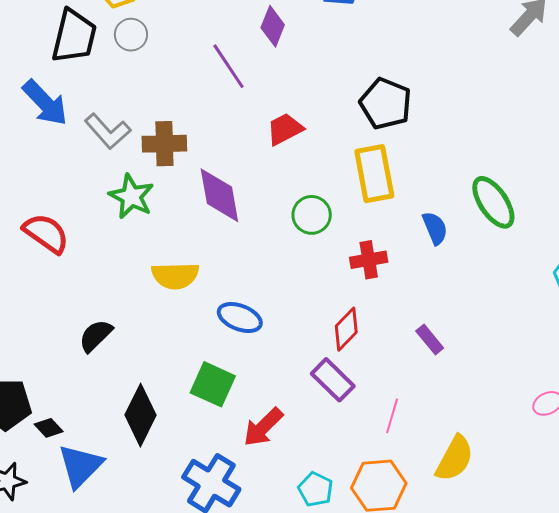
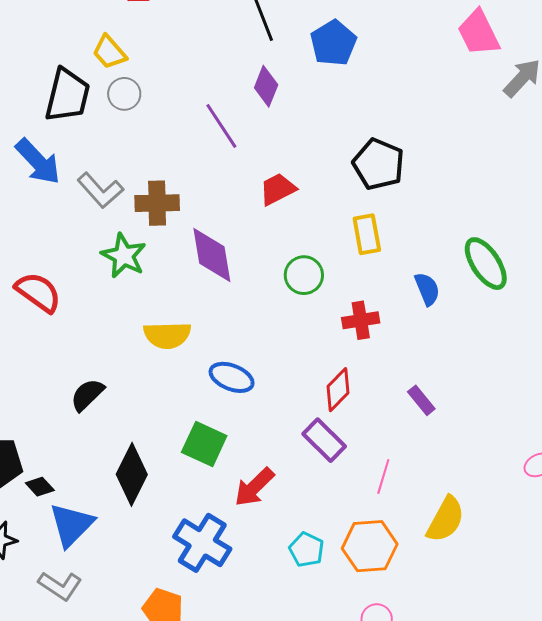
yellow rectangle: (374, 174) -> (367, 234), size x0.7

